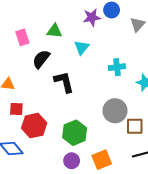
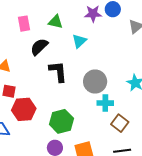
cyan cross: (117, 67) -> (105, 103), moved
gray circle: (115, 111) -> (95, 82), moved
brown square: (135, 126) -> (120, 123), turned 30

